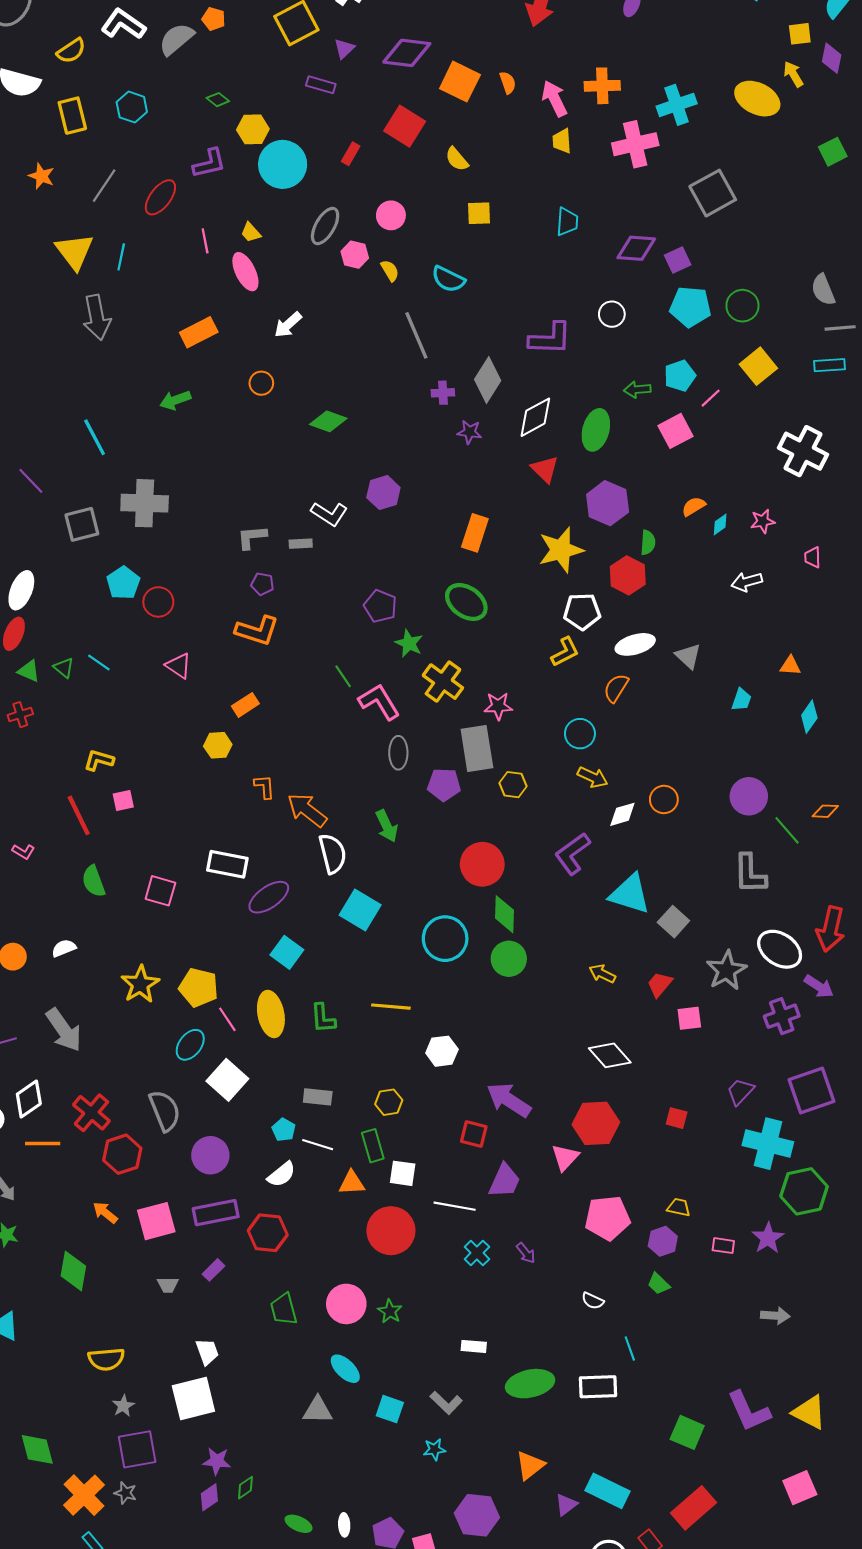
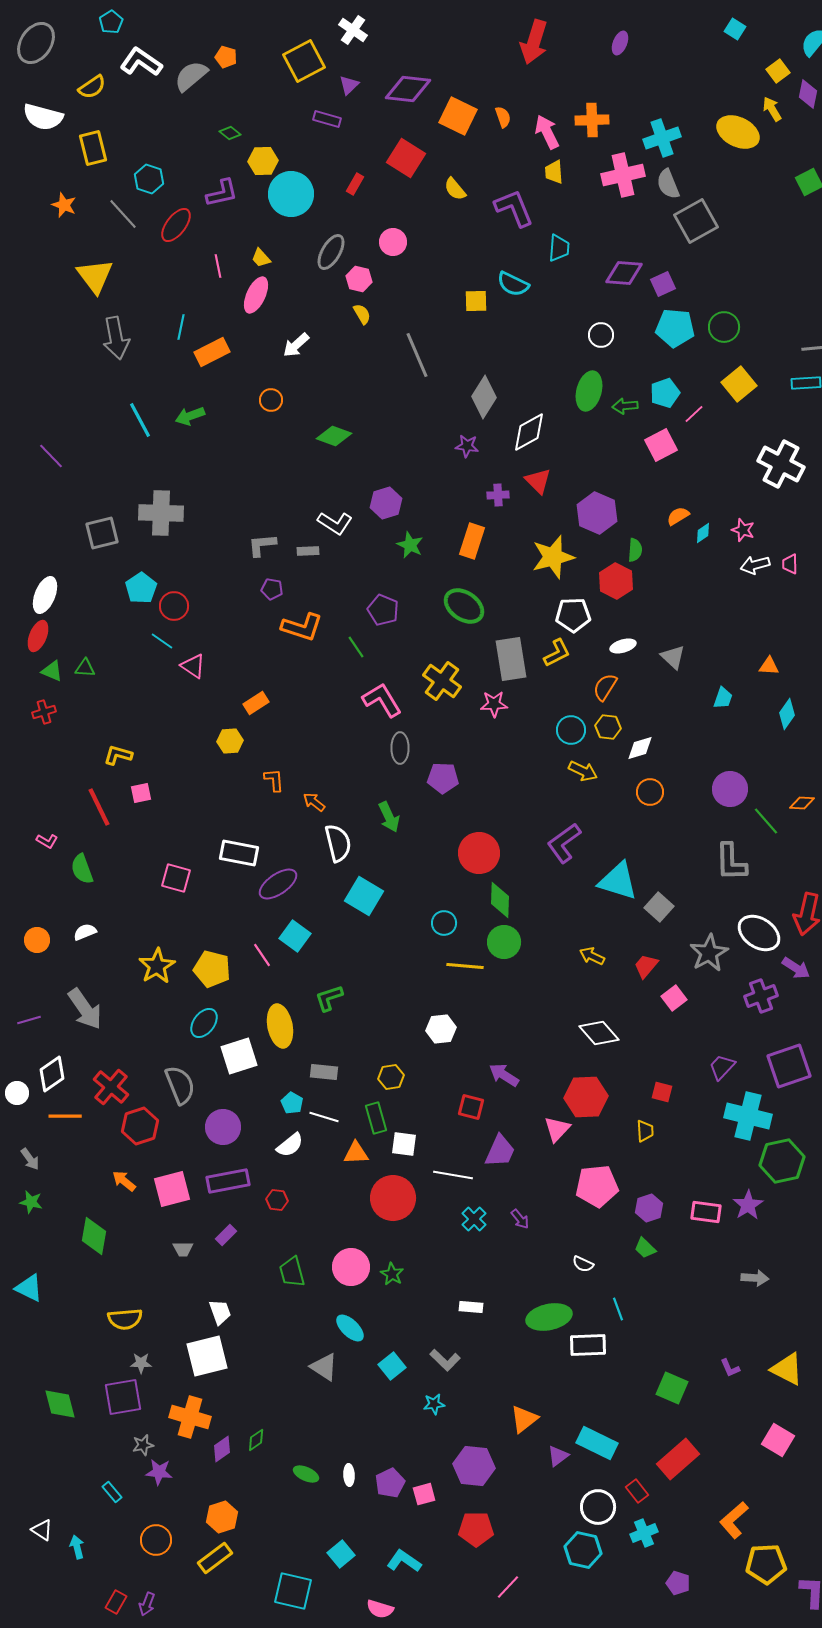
yellow square: (800, 34) -> (778, 71), turned -30
cyan hexagon: (132, 107) -> (149, 179), moved
gray line: (104, 186) -> (123, 214), turned -76
yellow square: (479, 213) -> (476, 301), moved
cyan line: (121, 257) -> (181, 327), moved
yellow semicircle: (390, 271) -> (362, 314), moved
pink ellipse: (245, 272) -> (256, 295), turned 51
cyan semicircle: (448, 279) -> (513, 284), moved
gray semicircle: (823, 290) -> (668, 184), moved
purple L-shape: (550, 339) -> (514, 208), moved, turned -114
purple cross: (443, 393) -> (498, 495), moved
green ellipse: (596, 430) -> (589, 391), moved
cyan line: (95, 437) -> (140, 420), moved
purple line: (31, 481) -> (51, 456), moved
pink star: (763, 521) -> (743, 530), turned 30
white arrow: (747, 582) -> (755, 565), moved
orange L-shape: (257, 631) -> (302, 627), moved
green star: (409, 643) -> (410, 545), moved
white ellipse: (635, 644) -> (623, 646), size x0.7
cyan line: (99, 662) -> (162, 641), moved
green triangle: (64, 668) -> (85, 668), turned -35
green line: (343, 676) -> (356, 647), moved
gray rectangle: (477, 749) -> (511, 659), moved
yellow hexagon: (513, 785) -> (608, 727), moved
orange arrow: (307, 810) -> (314, 802), size x0.6
white diamond: (622, 814) -> (640, 748), moved
green semicircle: (94, 881) -> (82, 869), moved
cyan circle: (445, 939) -> (444, 923), size x0.6
yellow line: (391, 1007) -> (465, 966), moved
yellow ellipse: (271, 1014) -> (280, 1026), moved
green L-shape: (323, 1018) -> (329, 998), turned 76
pink square: (689, 1018) -> (674, 998), turned -30
pink line: (227, 1019) -> (262, 955), moved
white square: (227, 1080) -> (239, 1056), turned 30
purple arrow: (509, 1100) -> (504, 1075), size x0.7
yellow trapezoid: (679, 1207) -> (645, 1131), moved, turned 75
red hexagon: (268, 1233) -> (277, 1200), size x0.6
pink rectangle: (723, 1246) -> (706, 1212), size x1.4
green ellipse: (530, 1384) -> (549, 1317), moved
gray star: (123, 1406) -> (141, 1363), turned 30
cyan square: (390, 1409) -> (392, 1366), turned 32
gray triangle: (318, 1410) -> (324, 1367), turned 32
purple L-shape: (749, 1411) -> (730, 1368), size x0.5
purple square: (137, 1449) -> (123, 1397), moved
purple star: (217, 1461) -> (159, 1472), moved
pink square: (800, 1488) -> (778, 1440), turned -36
gray star: (125, 1493) -> (143, 1445), turned -30
orange cross: (84, 1495) -> (190, 1417), moved, turned -30

